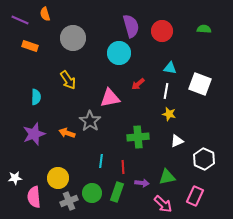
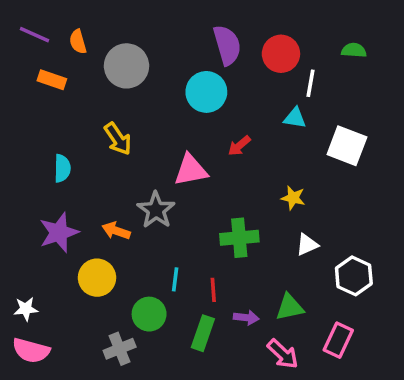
orange semicircle: (45, 14) -> (78, 42), moved
white line: (166, 91) -> (310, 83), moved
yellow circle: (58, 178) -> (97, 278), moved
green circle: (92, 193) -> (149, 314), moved
pink semicircle: (34, 197) -> (31, 351), moved, turned -70

